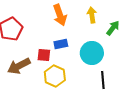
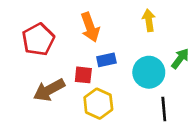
orange arrow: (60, 15) -> (90, 27), moved
green arrow: (113, 28) -> (180, 59), moved

